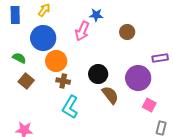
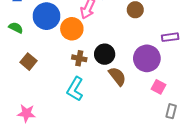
green semicircle: (19, 58) -> (16, 28), moved
orange circle: (56, 61) -> (72, 29), moved
brown cross: (63, 81) -> (79, 58), moved

